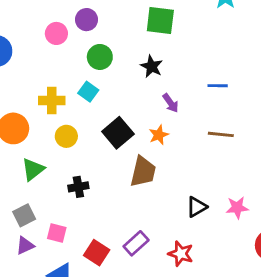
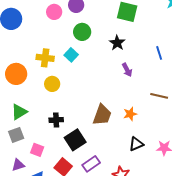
blue line: (218, 86) -> (159, 53), moved, turned 64
black square: (118, 133) -> (75, 140), moved
orange star: (159, 135) -> (130, 114), moved
green triangle: (33, 169) -> (19, 112), moved
purple triangle: (25, 246) -> (18, 165), moved

